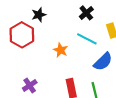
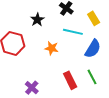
black star: (39, 15) -> (37, 20), moved

